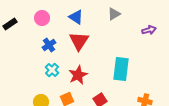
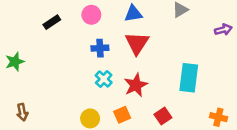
blue triangle: (76, 17) -> (133, 14), turned -42
blue cross: (49, 45) -> (100, 48), turned 32

